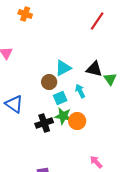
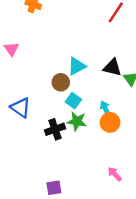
cyan arrow: (80, 91) -> (105, 109), moved
cyan square: (60, 98) -> (73, 101), turned -32
orange circle: (77, 121) -> (110, 122), moved

